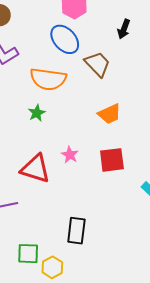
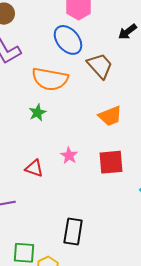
black arrow: (124, 29) -> (127, 32), turned 30
red triangle: (35, 169) -> (34, 168), size x0.6

